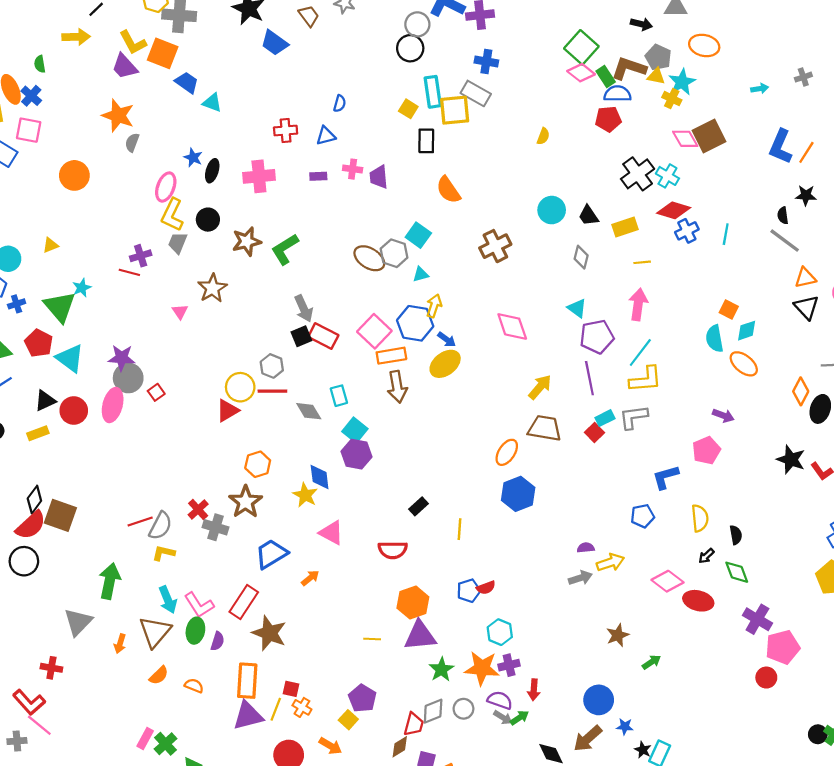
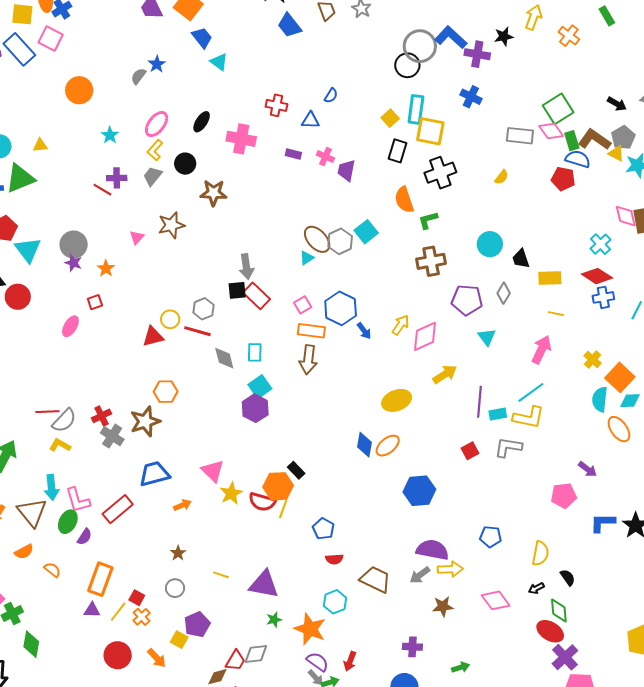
gray circle: (417, 24) -> (420, 46), size x1.4
gray rectangle: (476, 93) -> (520, 136), moved, turned -40
yellow cross: (672, 99) -> (593, 359), moved
orange star: (118, 116) -> (106, 268), moved, size x0.6
blue star: (193, 158) -> (157, 64), moved
black cross: (638, 174) -> (440, 173), moved
yellow L-shape: (172, 215) -> (155, 150), size x0.7
green L-shape: (285, 249) -> (428, 220), moved, size x0.7
cyan triangle: (421, 274) -> (307, 258), moved, turned -35
cyan star: (82, 288) -> (110, 135), moved, turned -30
yellow arrow: (434, 306) -> (401, 325), moved
green triangle: (60, 307) -> (20, 178), moved, turned 32
orange square: (729, 310) -> (620, 377), size x1.6
pink diamond: (512, 327) -> (425, 336), turned 68
pink square: (374, 331) -> (303, 305), size x0.6
purple pentagon: (597, 337) -> (467, 300), moved
purple star: (122, 358) -> (73, 263), size x0.7
yellow ellipse: (445, 364) -> (397, 400), moved
gray circle: (128, 378) -> (74, 245), moved
yellow circle: (240, 387) -> (170, 319), size x0.7
yellow arrow: (540, 387) -> (445, 374), moved
pink ellipse: (113, 405) -> (70, 326), moved, size x0.7
cyan rectangle: (605, 418) -> (498, 414), moved
brown trapezoid: (545, 428) -> (375, 579), moved
blue diamond: (320, 477) -> (365, 445), moved
blue L-shape: (666, 477) -> (603, 523), moved
blue hexagon: (518, 494) -> (419, 491), moved
yellow star: (305, 495) -> (231, 493), moved
black rectangle: (418, 506) -> (296, 470), turned 72
yellow line: (459, 529) -> (283, 509), moved
black semicircle: (736, 535) -> (568, 577), turned -42
purple semicircle: (586, 548) -> (432, 550), size x2.0
gray arrow: (580, 578) -> (420, 575), turned 145
blue pentagon: (469, 591) -> (323, 529), moved, turned 30
red ellipse: (698, 601) -> (550, 631), moved
orange hexagon: (413, 602) -> (278, 486), moved
brown triangle: (155, 632) -> (32, 512), turned -36
brown star: (269, 633) -> (178, 553), moved, size x0.5
brown star: (618, 635) -> (443, 606), moved
purple cross: (509, 665) -> (412, 647), moved
green star: (441, 670) -> (274, 620), size x0.7
gray circle: (463, 709) -> (175, 588), moved
purple triangle: (248, 716) -> (92, 610), size x0.6
yellow square: (348, 720) -> (179, 640), turned -30

